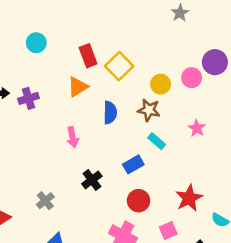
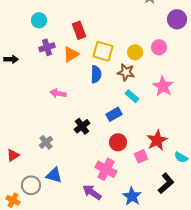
purple circle: (215, 62) -> (177, 19), moved
yellow square: (119, 66) -> (103, 51), moved, turned -30
purple cross: (28, 98) -> (47, 47), moved
pink star: (197, 128) -> (163, 86), size x1.5
pink arrow: (73, 137) -> (58, 93), moved, turned 112
pink square: (168, 230) -> (141, 156), moved

